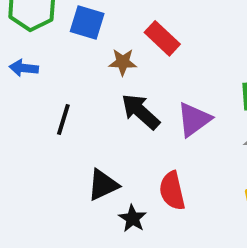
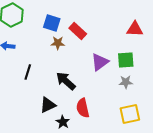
blue square: (87, 23) -> (52, 23), moved
black arrow: (141, 112) -> (66, 81), moved
purple triangle: (194, 119) -> (100, 62), moved

